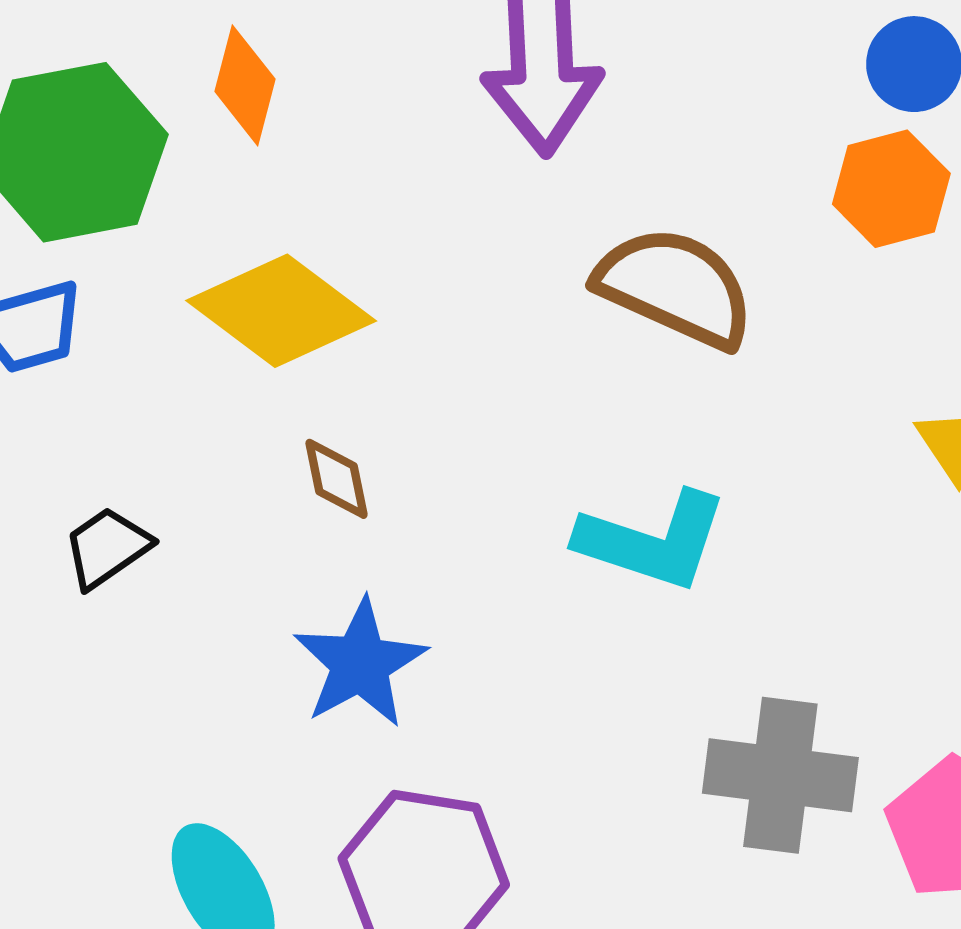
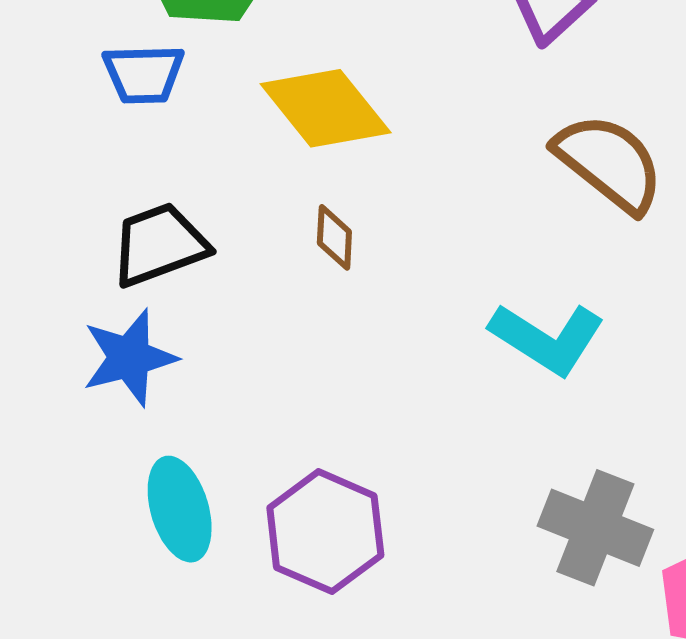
black trapezoid: (107, 548) -> (159, 245), size x1.5
blue star: (360, 663) -> (129, 358), moved

